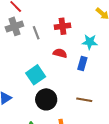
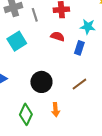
cyan square: (36, 75) -> (17, 41), moved
brown line: (84, 100) -> (79, 84), turned -49

